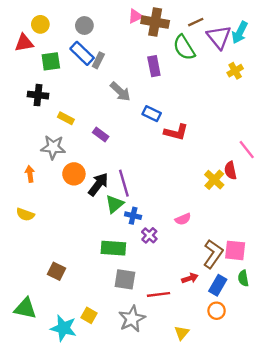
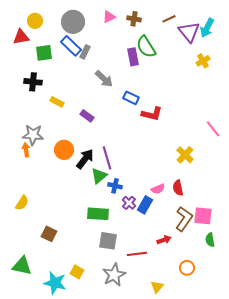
pink triangle: (135, 16) -> (109, 17), moved
brown cross: (155, 22) -> (134, 19), size x0.6
gray circle: (84, 26) -> (73, 22), size x1.5
green semicircle: (184, 48) -> (146, 47), moved
gray star: (53, 147) -> (33, 135), moved
red semicircle: (230, 170) -> (178, 188), moved
yellow semicircle: (25, 214) -> (22, 203), moved, turned -77
blue rectangle: (218, 285) -> (145, 205), moved

